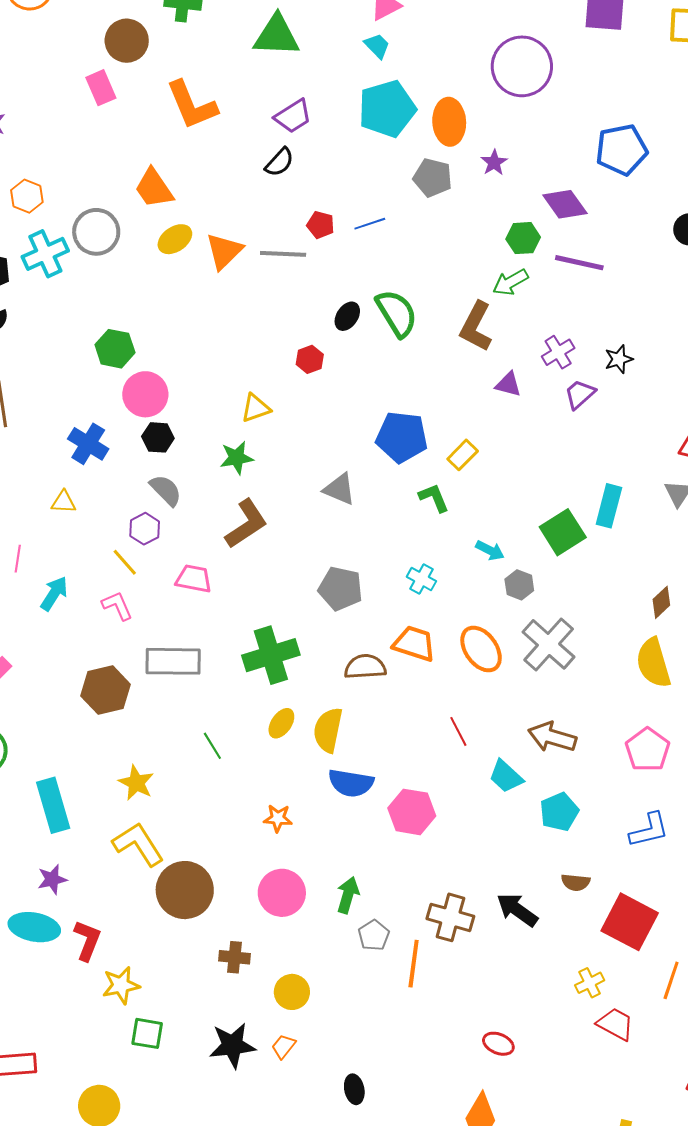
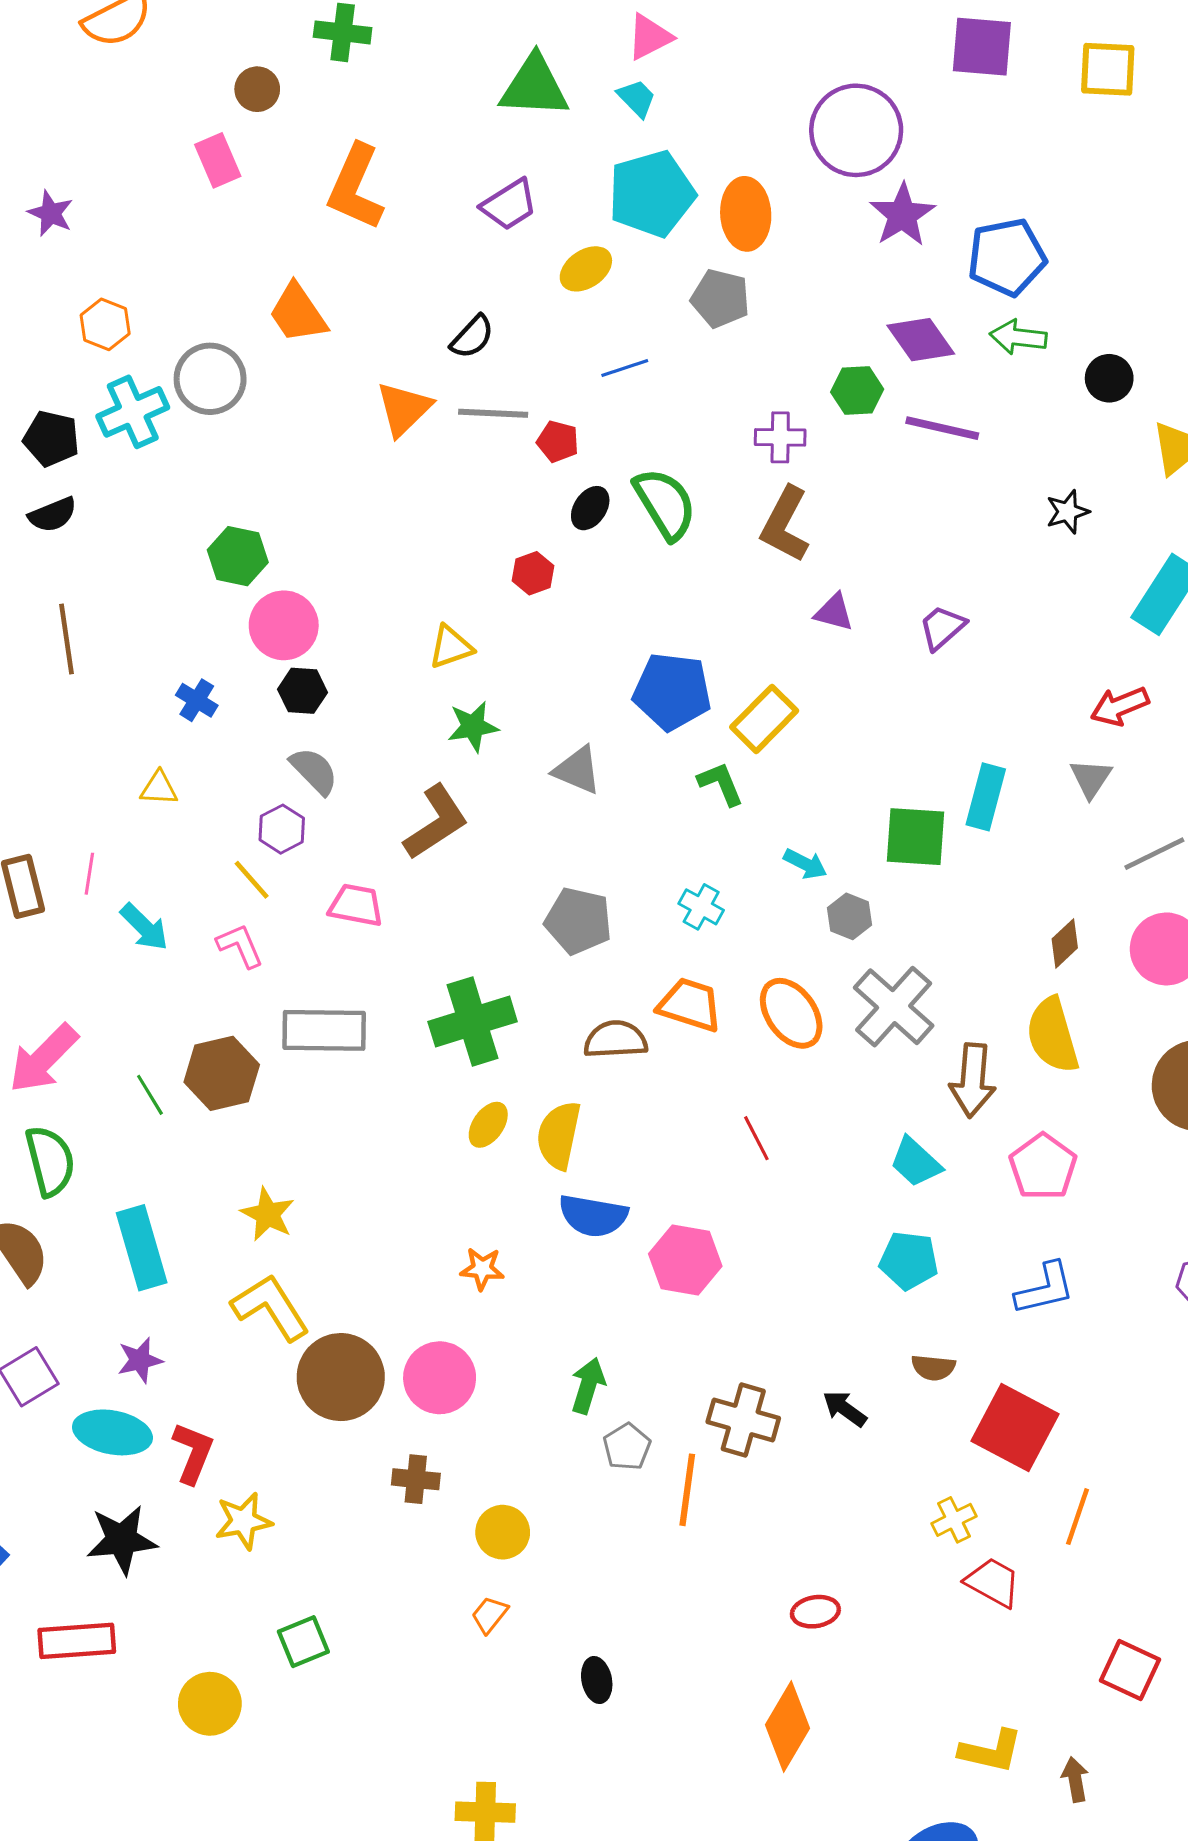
green triangle: (277, 36) -> (534, 87), moved
brown circle: (127, 41) -> (257, 89), size x0.7
orange L-shape: (192, 105) -> (355, 187), turned 46
black semicircle: (279, 162) -> (472, 337), moved
purple star: (494, 162) -> (902, 215), moved, size x1.6
red pentagon: (321, 225) -> (558, 441), moved
yellow ellipse: (175, 239) -> (586, 269), moved
green arrow: (511, 282) -> (1018, 337), moved, turned 36
purple cross: (558, 352) -> (780, 437), moved, turned 32
black star: (619, 359) -> (1068, 512), moved
blue cross: (88, 444) -> (197, 700), size x0.7
yellow rectangle: (463, 455) -> (764, 719), size x1.4
green star: (237, 458) -> (473, 726), moved
green square: (563, 532) -> (916, 837), turned 36
cyan arrow: (54, 594) -> (144, 927), turned 102
brown arrow: (552, 737) -> (973, 1080), moved, turned -102
green line: (212, 746) -> (150, 1095), moved
cyan trapezoid: (506, 776) -> (916, 1162), moved
cyan pentagon: (559, 812) -> (909, 1260), turned 30
pink circle: (282, 893) -> (440, 1378), moved
black arrow: (517, 910) -> (845, 1409), size x0.7
green square: (147, 1033) -> (303, 1642), moved, turned -32
red ellipse: (498, 1044) -> (815, 1612), turned -32
black star: (232, 1045) -> (122, 1540), moved

